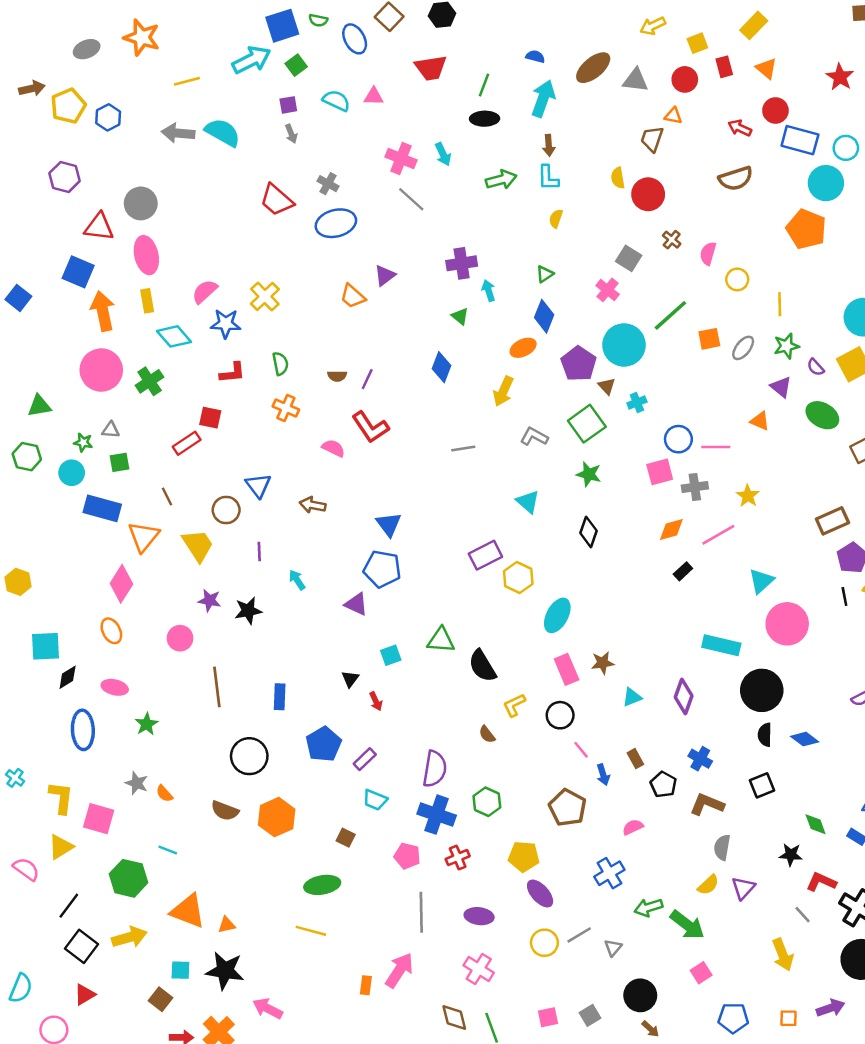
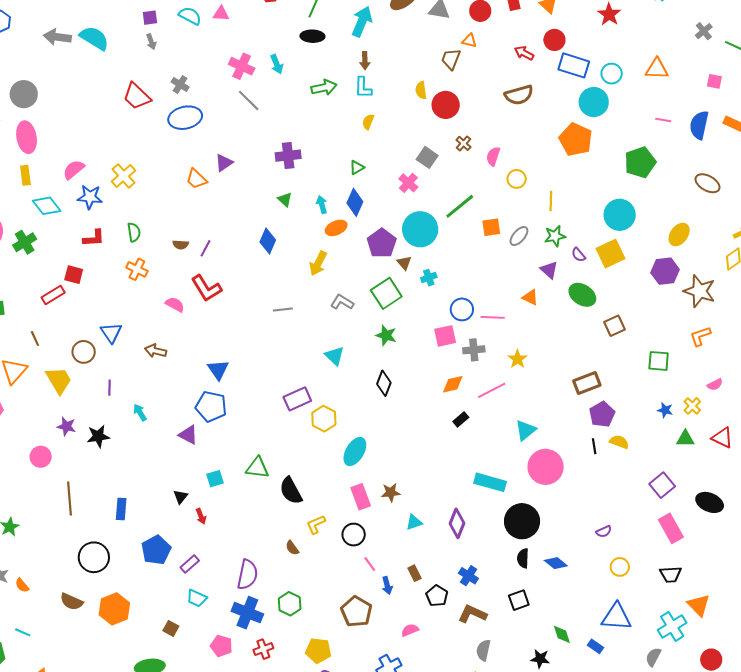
cyan arrow: (488, 291) -> (322, 204), moved

